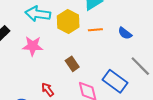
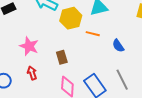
pink star: (33, 46) -> (29, 46), moved

